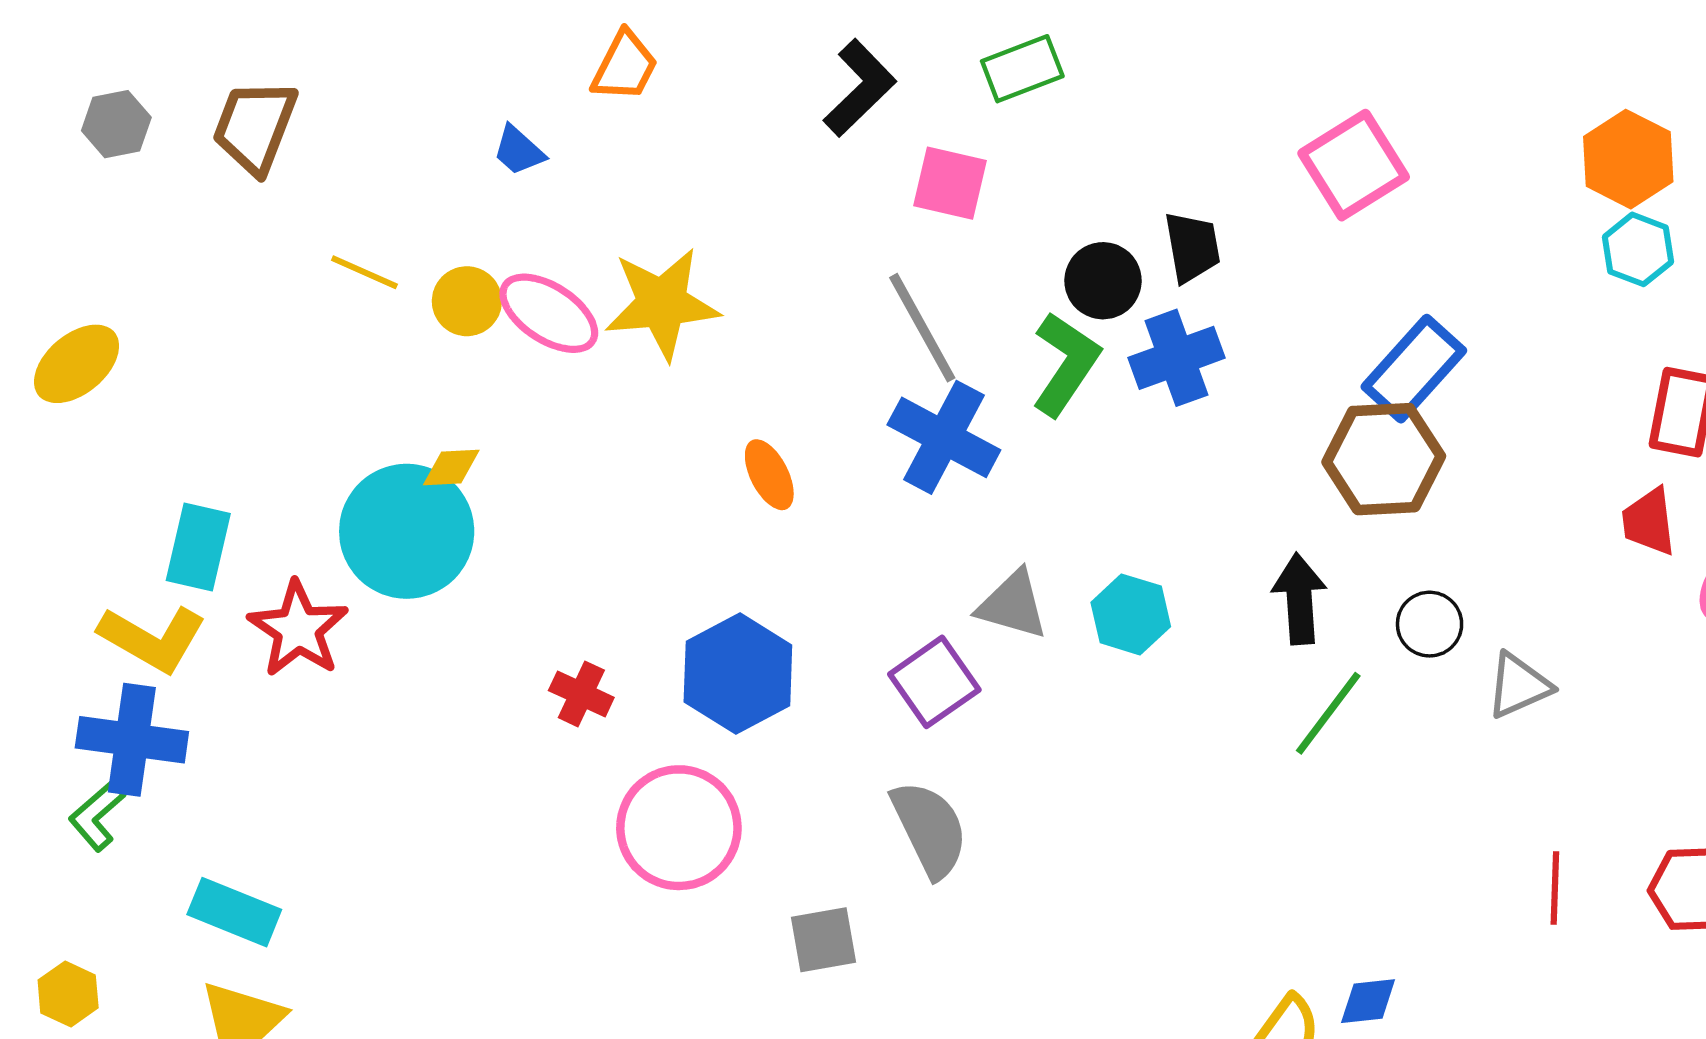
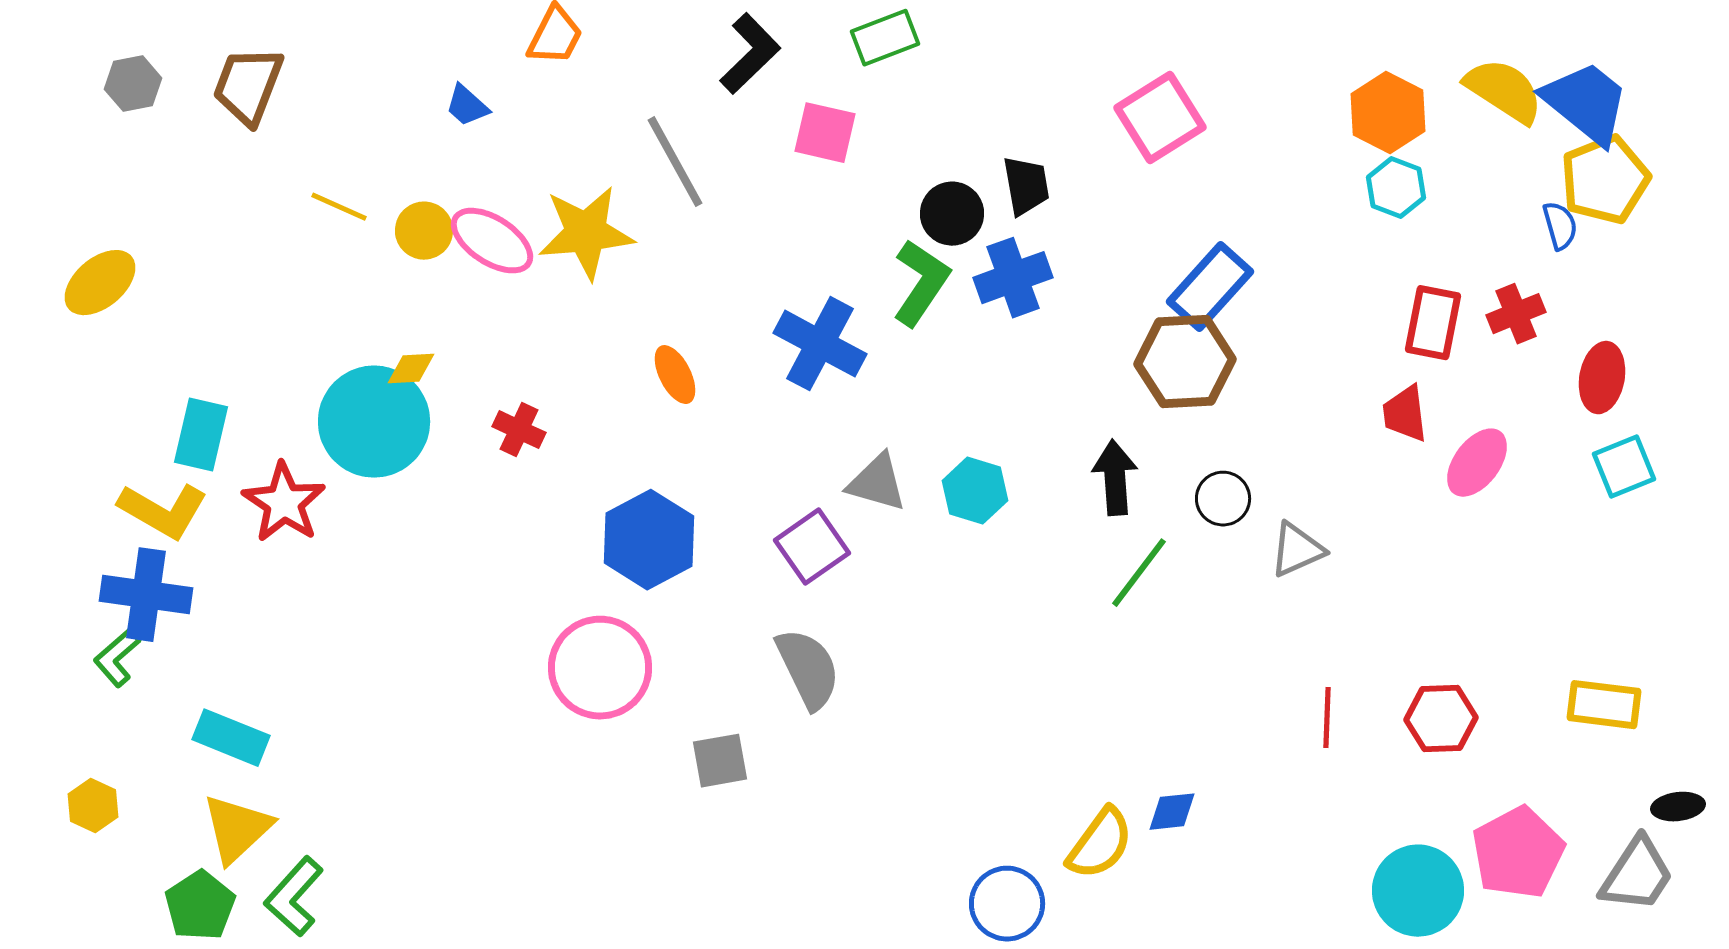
gray line: (922, 328) -> (675, 162), moved
red cross: (581, 694) -> (519, 430), moved

